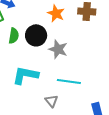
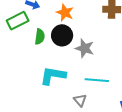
orange star: (56, 13) -> (65, 13), moved

